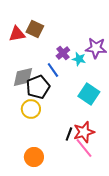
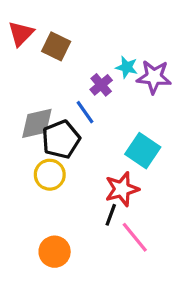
red triangle: (17, 34) -> (21, 34), moved, turned -36
cyan star: (79, 59) -> (127, 67), moved
red star: (84, 132) -> (122, 189), moved

